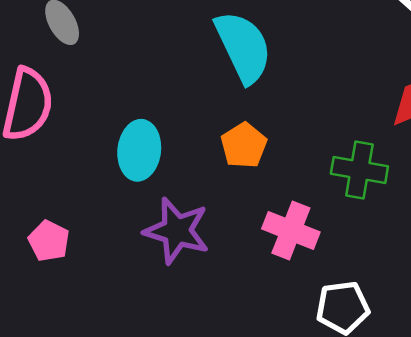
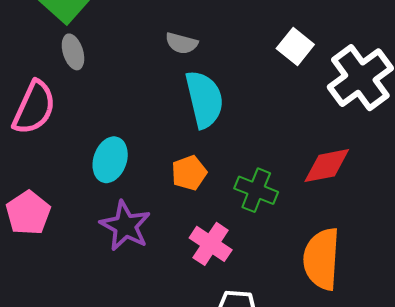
green cross: (359, 170) -> (256, 190), moved
pink pentagon: (49, 241) -> (28, 213), size x1.4

